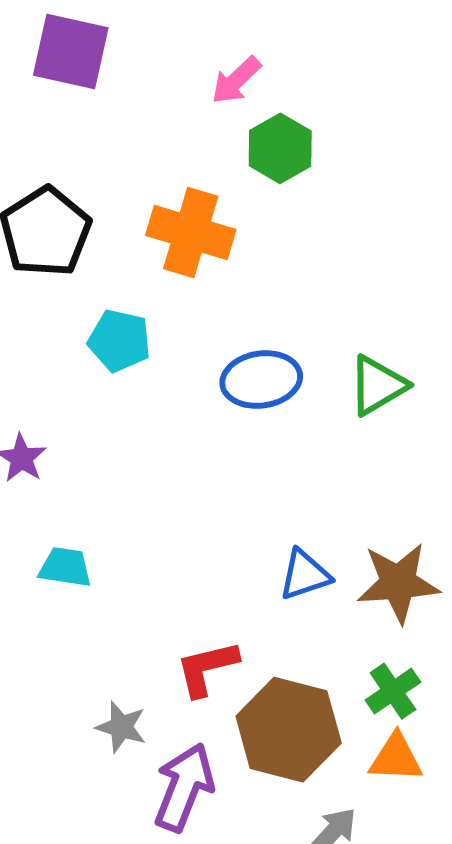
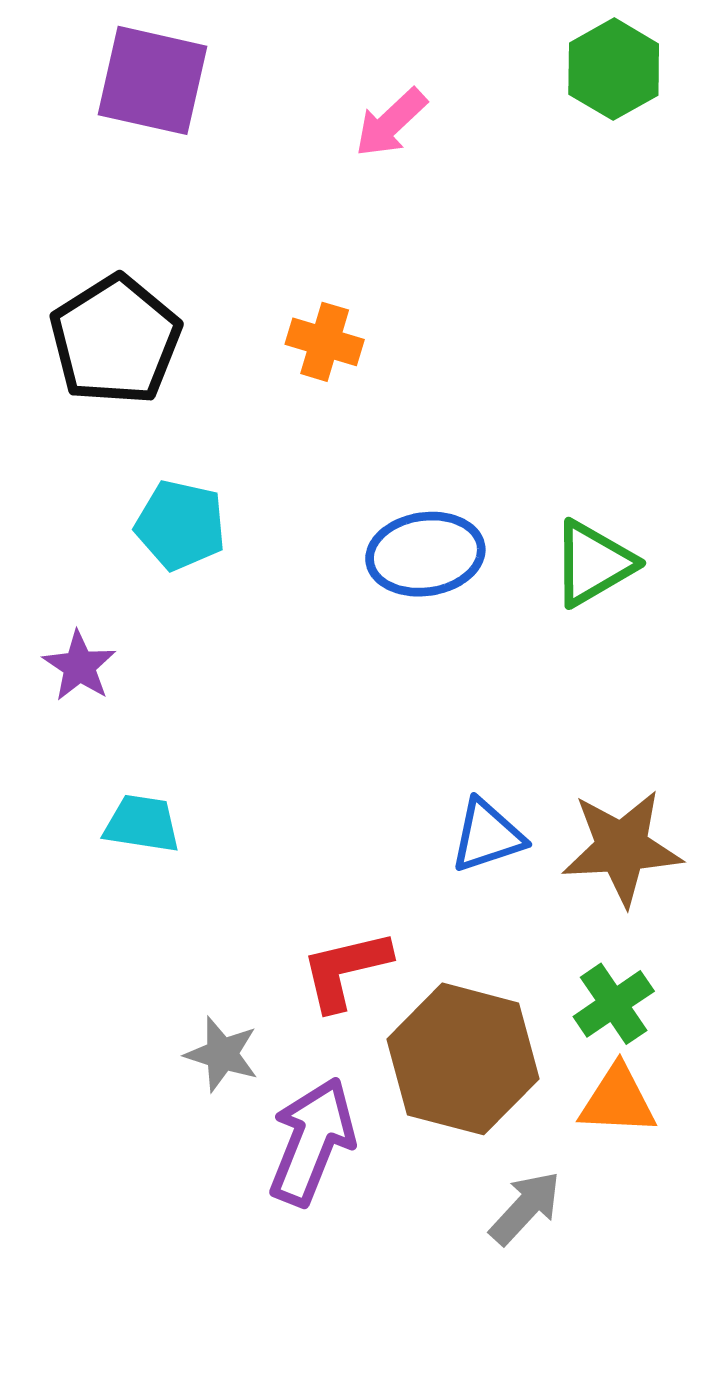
green hexagon: (280, 148) -> (614, 69), moved
orange cross: (191, 232) -> (325, 342), size x0.6
cyan pentagon: (119, 341) -> (180, 525), moved

